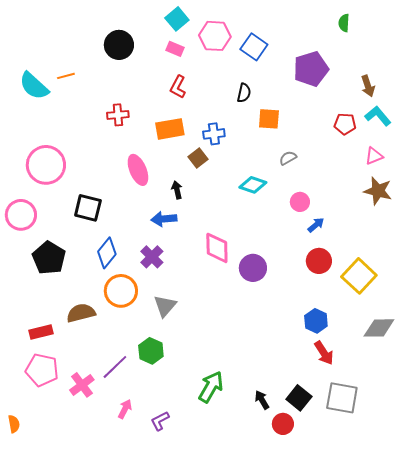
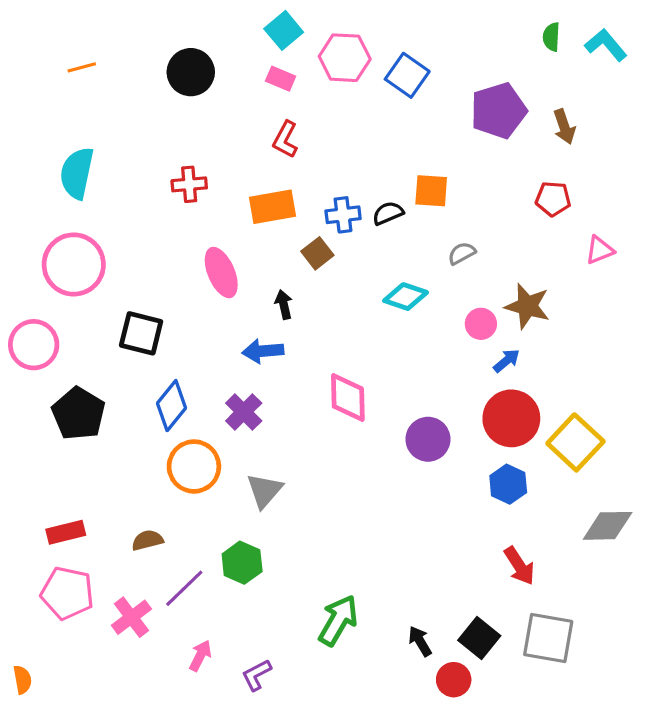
orange line: (66, 76) -> (82, 67), moved
cyan semicircle: (34, 86) -> (77, 173), moved, turned 60
brown arrow: (368, 86) -> (564, 127), moved
black semicircle: (244, 93) -> (388, 213), moved, turned -126
cyan L-shape: (378, 116) -> (606, 45), moved
brown star: (378, 191) -> (527, 306), moved
red circle: (319, 261) -> (511, 418), size x1.4
purple circle: (253, 268) -> (428, 439), moved
brown semicircle: (81, 313) -> (147, 540), moved, size x0.7
blue hexagon: (316, 321) -> (508, 484), moved

